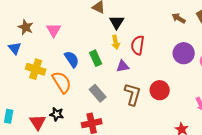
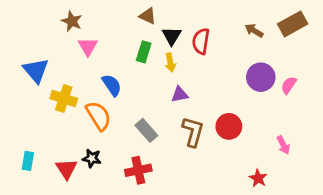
brown star: (26, 27) -> (72, 21), moved
red semicircle: (138, 45) -> (201, 41), moved
blue triangle: (15, 48) -> (36, 71), size x1.5
green rectangle: (96, 58) -> (144, 52), moved, turned 42

